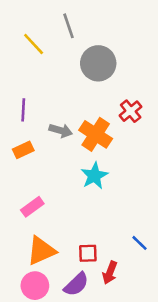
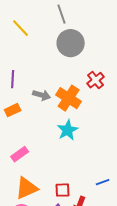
gray line: (68, 26) -> (62, 14), moved
blue line: (140, 243) -> (103, 182), turned -64

